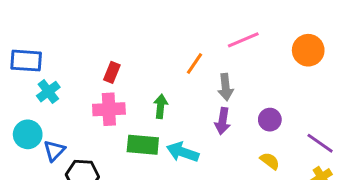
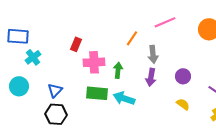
green arrow: (161, 106) -> (118, 70), moved
pink cross: (109, 109) -> (94, 62), moved
blue triangle: (54, 151) -> (55, 90), moved

